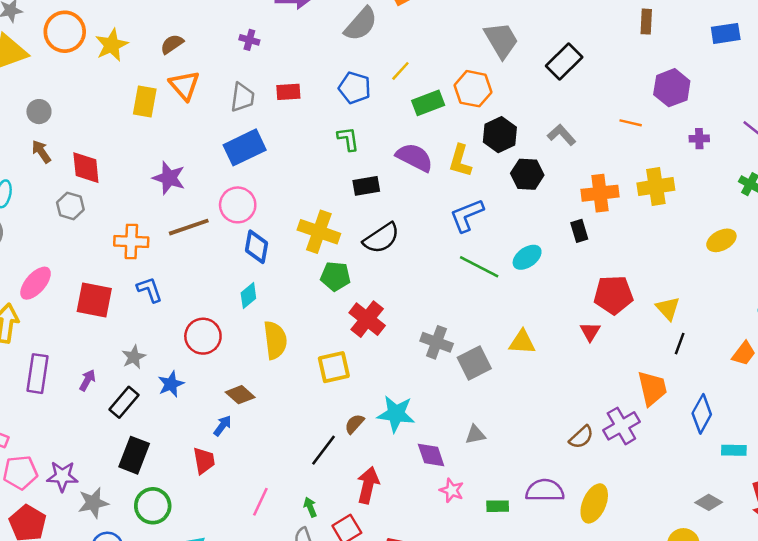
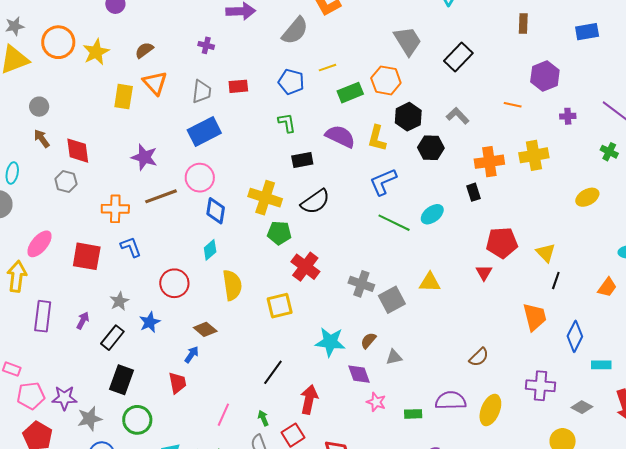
yellow line: (400, 71) -> (328, 68), turned 30
brown semicircle: (354, 424) -> (368, 340), moved
purple cross: (621, 426) -> (540, 386), moved, turned 36

